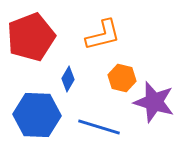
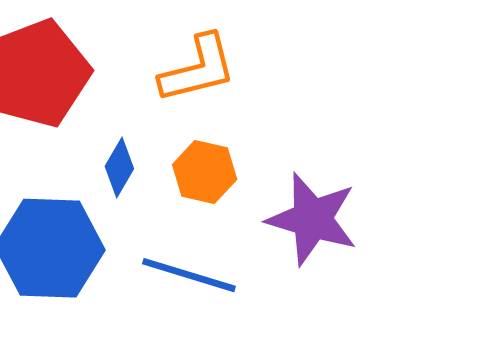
orange hexagon: (122, 78) -> (205, 172), moved

